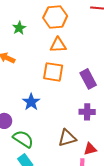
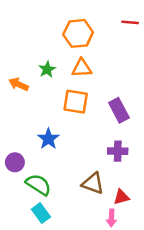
green star: (19, 28) -> (47, 69), moved
brown triangle: (67, 138) -> (93, 183), turned 36

